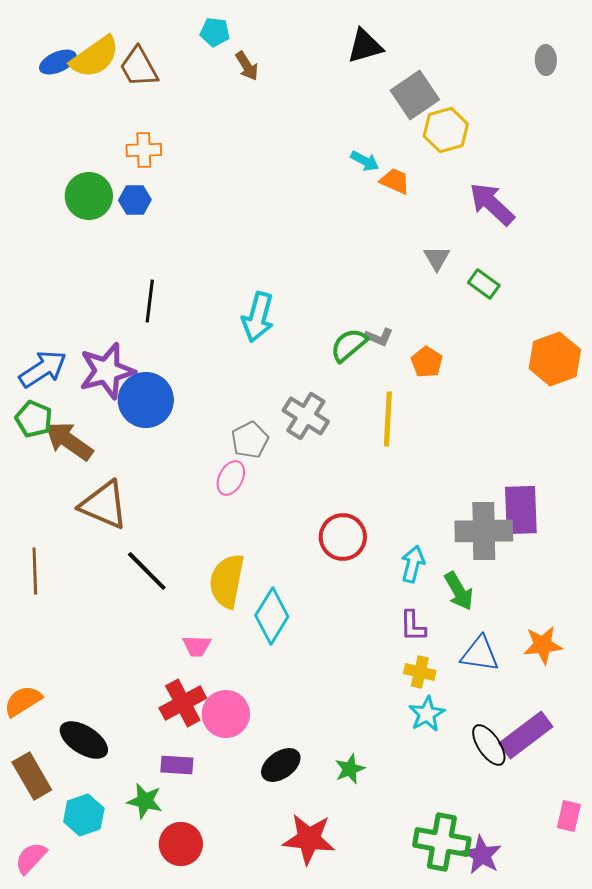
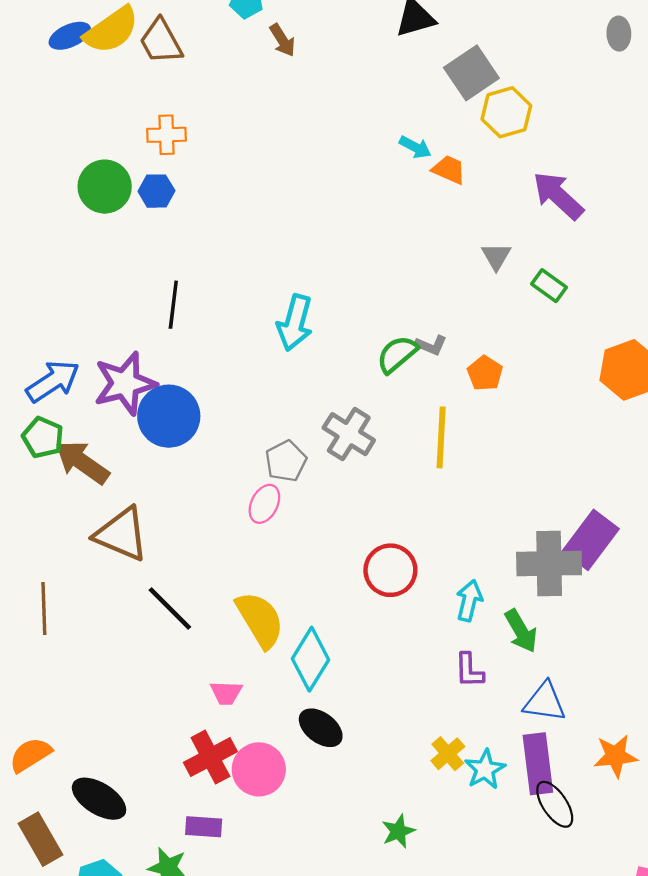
purple rectangle: (521, 510) -> (591, 540), turned 39
yellow semicircle: (227, 581) -> (260, 620), turned 138
orange star: (543, 645) -> (615, 756), moved
yellow cross: (420, 672) -> (448, 754), moved, turned 36
purple rectangle: (526, 735) -> (538, 764), moved, turned -60
black ellipse: (281, 765) -> (321, 728), moved, turned 72

